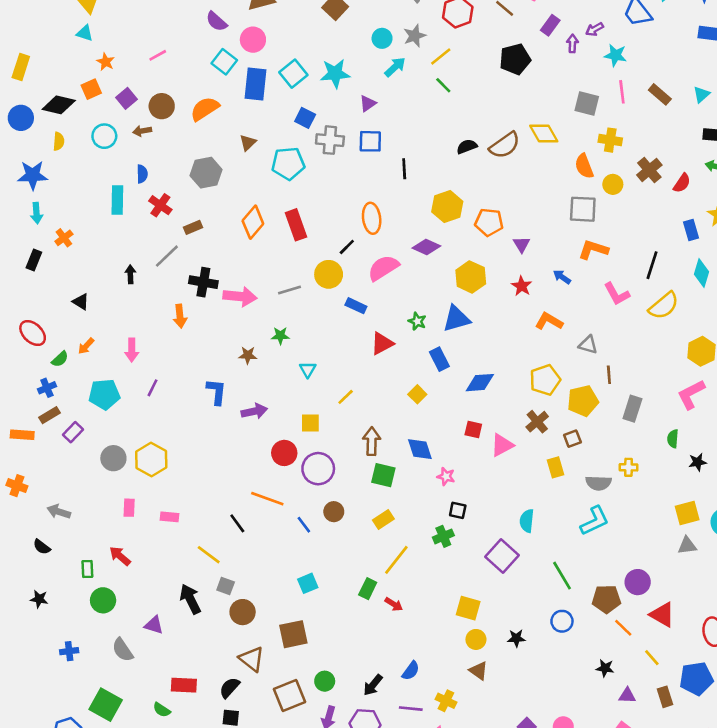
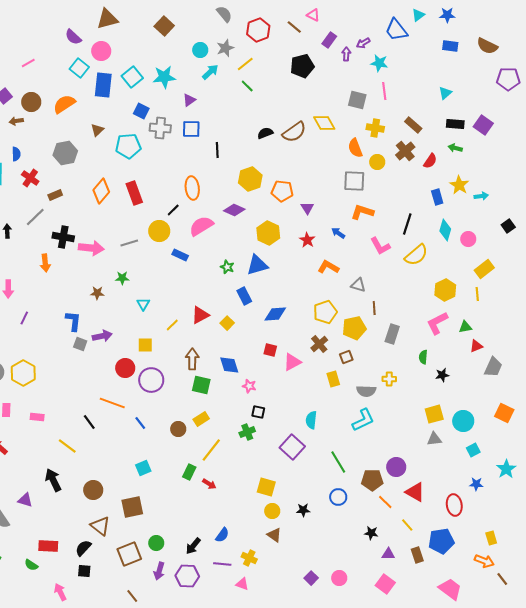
brown rectangle: (660, 94) -> (413, 125), moved
red triangle: (382, 343) -> (200, 315), moved
brown circle: (334, 512) -> (178, 429), moved
gray square: (226, 586) -> (80, 344), moved

